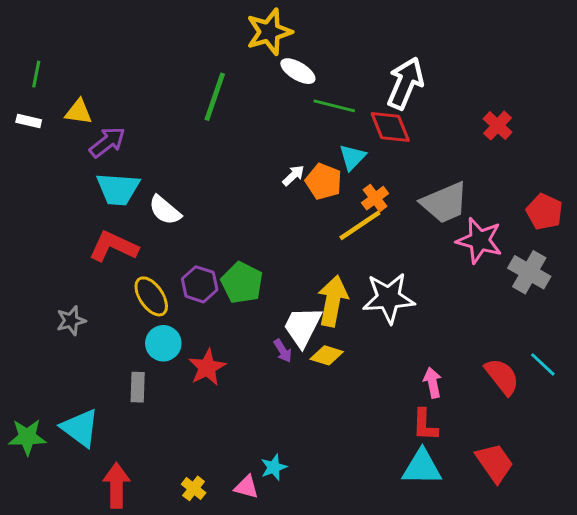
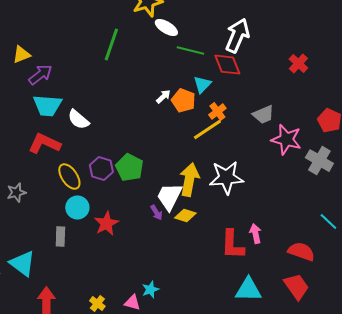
yellow triangle: (79, 112) -> (21, 55), turned -30
gray trapezoid: (445, 203) -> (263, 115), size x0.7
red semicircle: (502, 377) -> (301, 252), moved, turned -32
red L-shape: (425, 425) -> (232, 245), moved, size x1.4

